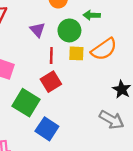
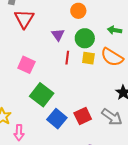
green arrow: (92, 15) -> (115, 30), moved
orange semicircle: (104, 49) -> (112, 57), turned 60
red square: (51, 82) -> (83, 116), moved

